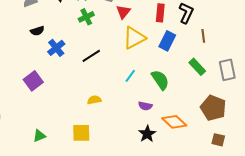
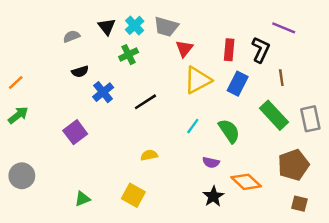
green cross: (86, 17) -> (129, 55), moved
green rectangle: (197, 67) -> (274, 115), size x1.4
brown pentagon: (213, 108) -> (293, 165), turned 30
yellow square: (81, 133) -> (133, 195), turned 30

